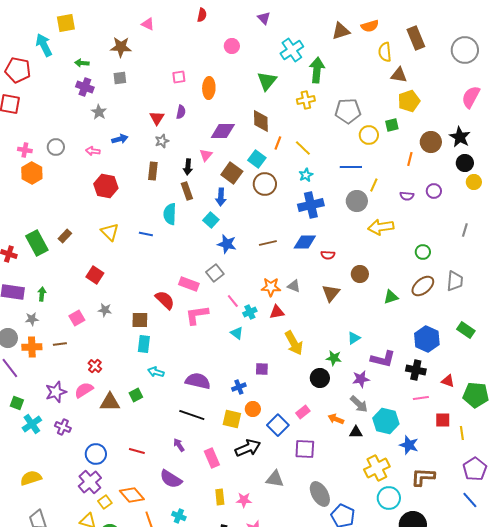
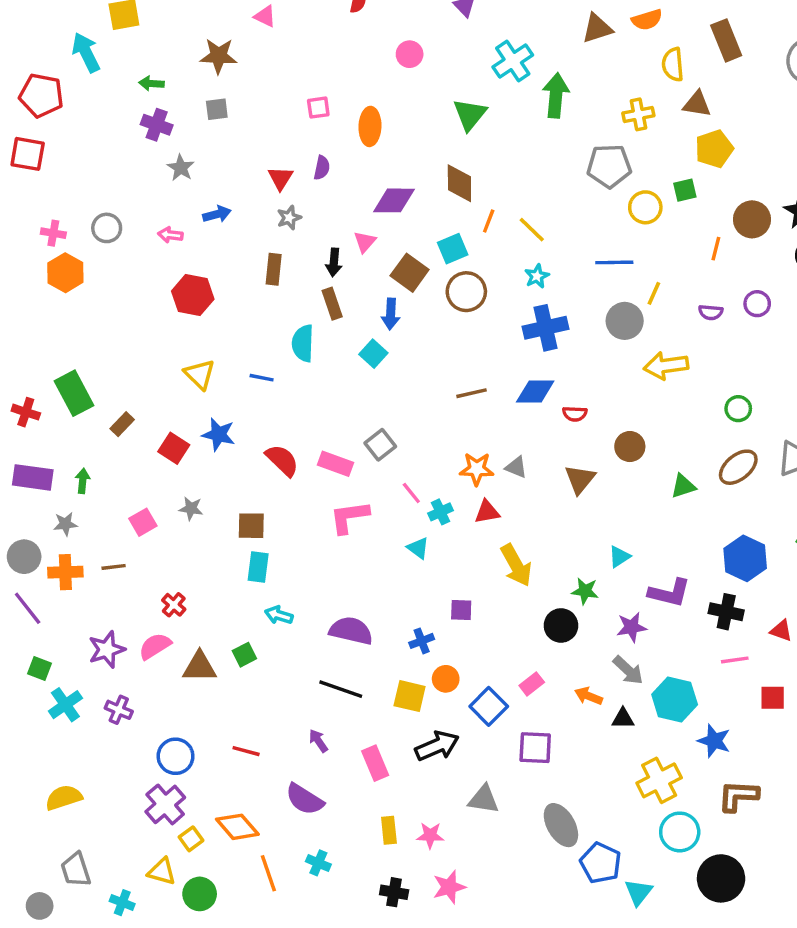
yellow cross: (306, 100) -> (638, 114), moved
cyan square: (257, 159) -> (453, 249), turned 30
brown rectangle: (65, 236) -> (122, 424), moved
blue star: (227, 244) -> (219, 434), moved
red semicircle: (165, 300) -> (282, 460), moved

